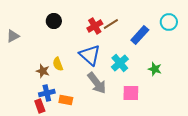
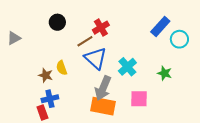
cyan circle: (169, 22) -> (179, 39), moved
brown line: (111, 24) -> (85, 41), moved
blue rectangle: (140, 35) -> (160, 26), moved
gray arrow: (97, 83) -> (103, 88), turned 60
orange rectangle: (66, 100) -> (103, 106), moved, size x1.6

